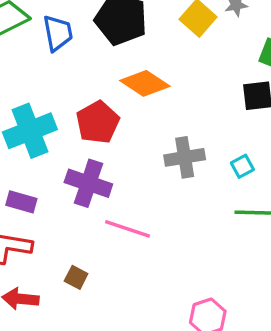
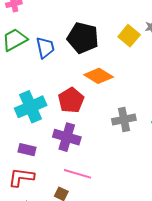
pink line: (128, 229) -> (78, 174), moved

